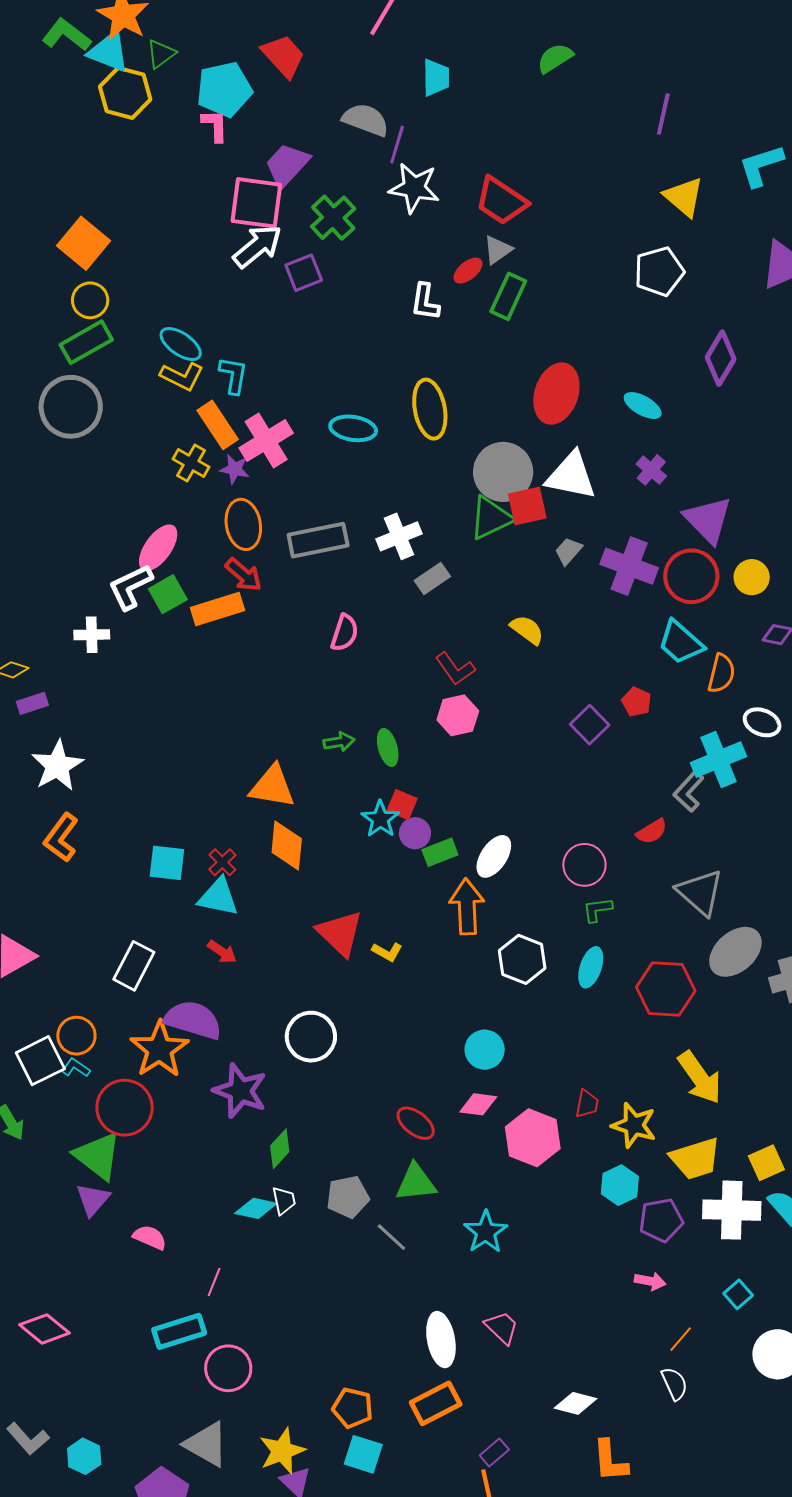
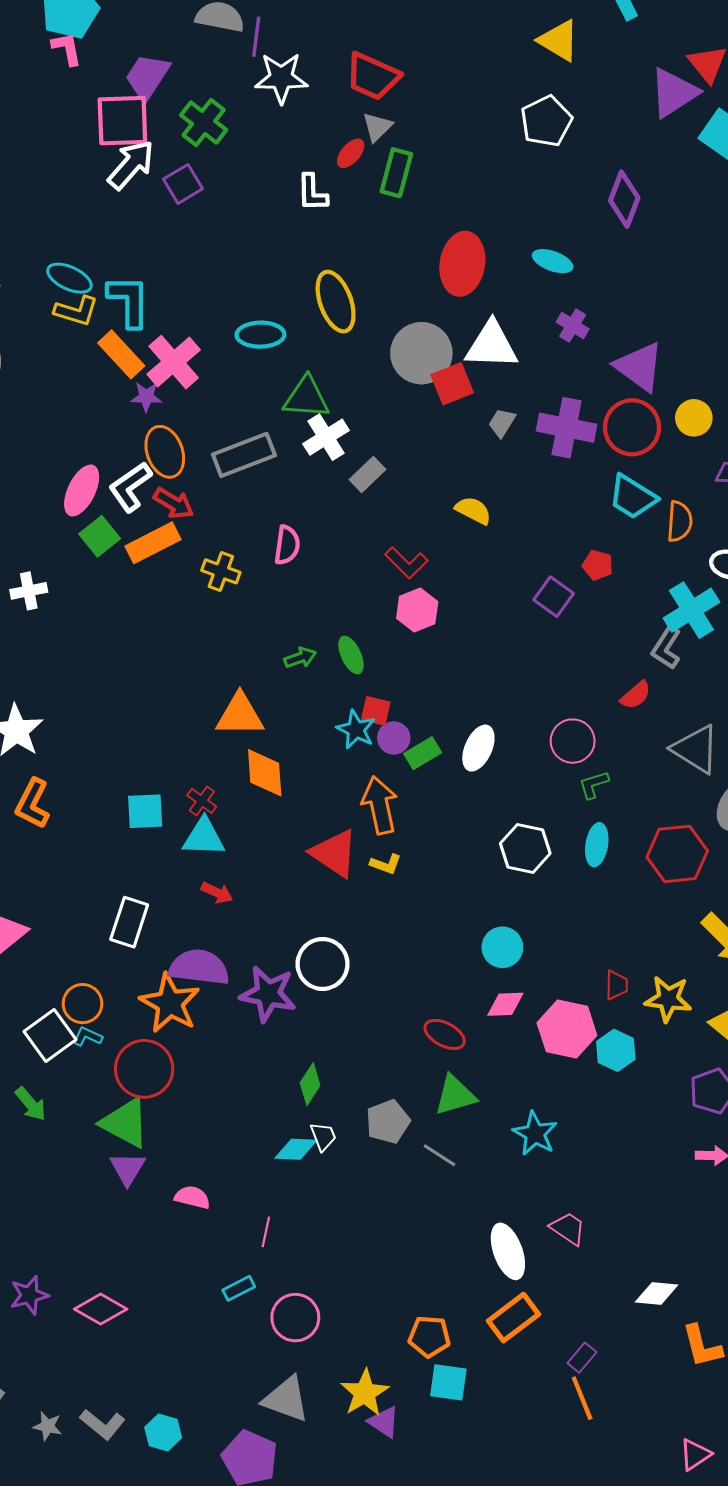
cyan L-shape: (233, 375) -> (129, 301), size x1.4
yellow cross: (191, 463) -> (221, 571), moved
green triangle: (491, 518) -> (306, 398), moved, turned 39
white L-shape: (130, 587) -> (130, 487), moved
orange arrow: (467, 907) -> (380, 805), moved
purple star: (240, 1091) -> (268, 994), moved
cyan hexagon: (620, 1185) -> (616, 1050), moved
cyan rectangle: (179, 1331) -> (239, 1288), size x0.6

